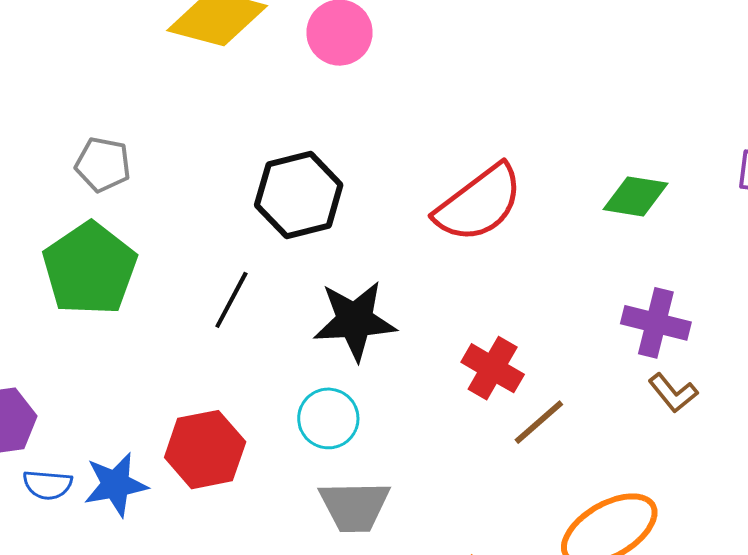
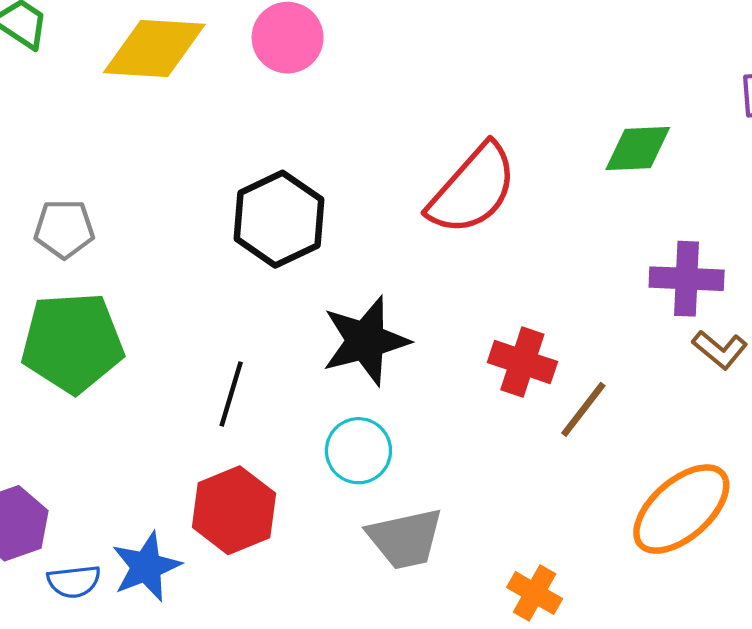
green pentagon: (90, 269) -> (72, 343), turned -30
black line: (231, 300) -> (231, 394), moved

